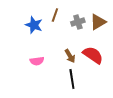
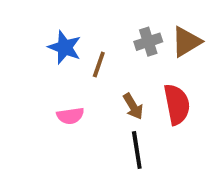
brown line: (55, 15) -> (99, 64), moved
red semicircle: (93, 55) -> (177, 104), turned 45

